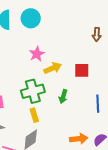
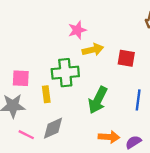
green arrow: (63, 97) -> (98, 100), moved, size x1.6
yellow rectangle: (34, 115) -> (46, 94), moved

